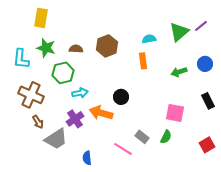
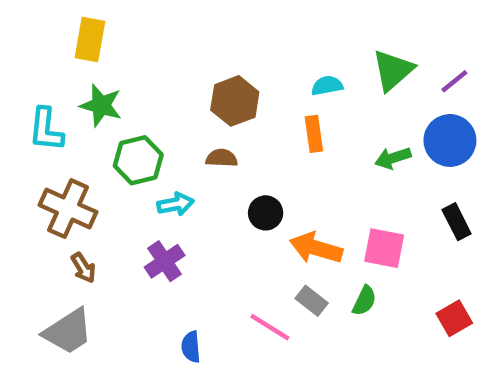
purple line: (201, 26) -> (454, 81), moved
brown semicircle: (76, 49) -> (222, 158), moved
blue circle: (205, 64) -> (450, 140), size x1.5
orange arrow: (101, 113) -> (316, 248), moved
gray trapezoid: (56, 139) -> (68, 331), moved

